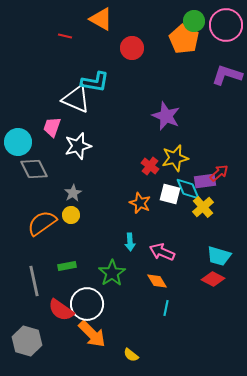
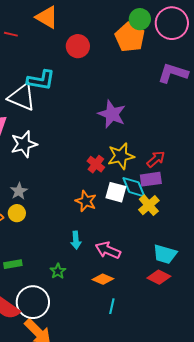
red arrow: (219, 173) -> (156, 159), moved
green star: (112, 273) -> (58, 271), size x0.6
orange diamond: (157, 281) -> (103, 279), turned -35

